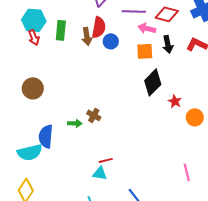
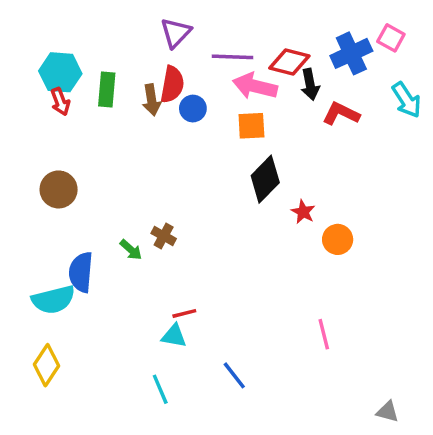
pink arrow: (147, 28) -> (255, 86), size x1.4
black arrow: (168, 44) -> (310, 84), moved
green arrow: (75, 123) -> (131, 250), turned 40

